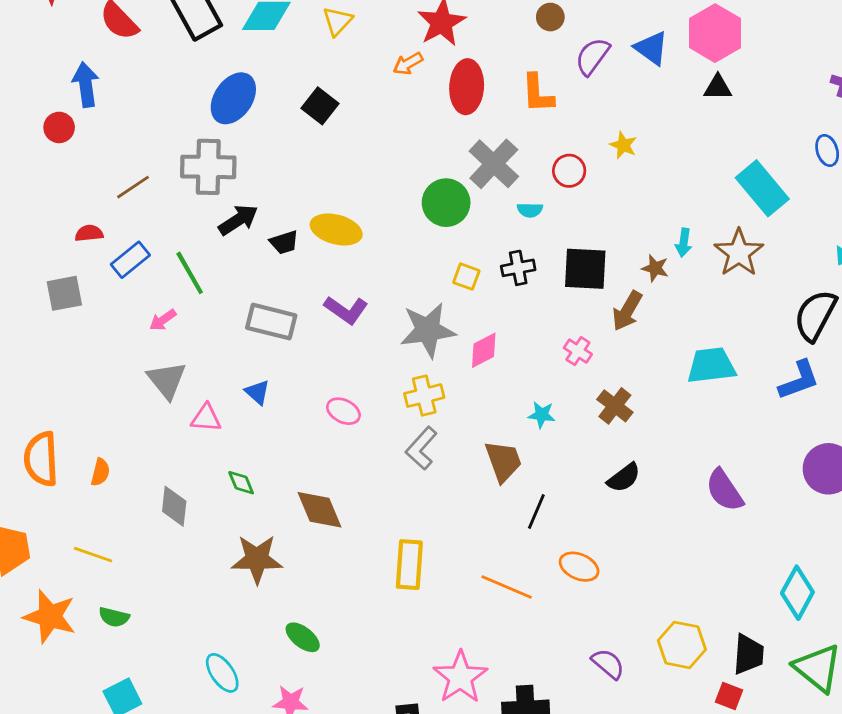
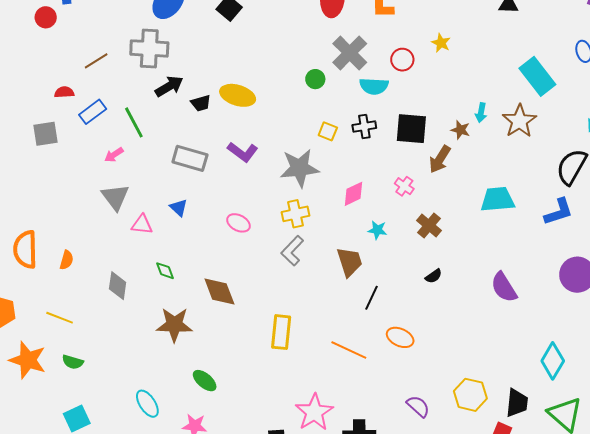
green circle: (446, 203) -> (315, 79), size x0.6
cyan semicircle: (530, 210) -> (374, 86), size x1.6
pink diamond: (484, 350) -> (353, 194), moved
black semicircle: (624, 478) -> (434, 276), size x0.7

